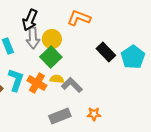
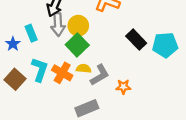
cyan pentagon: (133, 57) -> (165, 45), turned 30
gray L-shape: (72, 85) -> (100, 75), turned 105
orange star: (94, 114) -> (123, 87), moved

